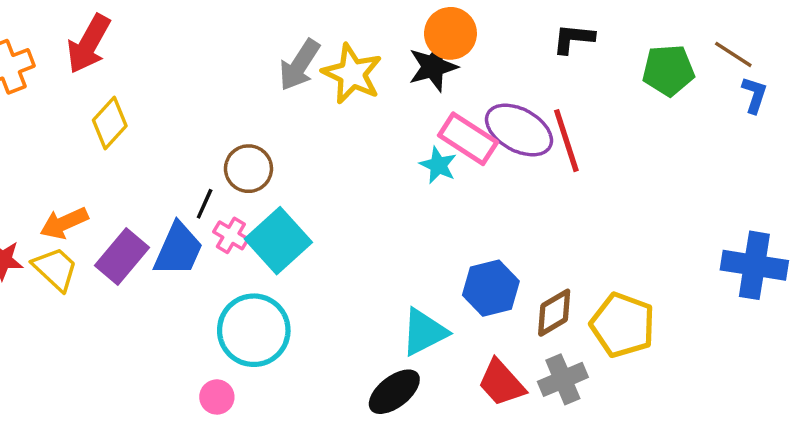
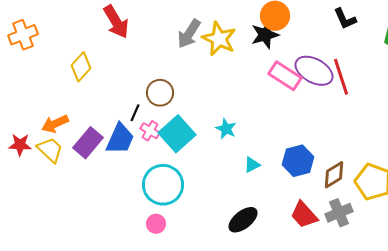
black L-shape: (573, 39) -> (345, 19), turned -120
red arrow: (89, 44) -> (116, 22), moved, turned -60
cyan star: (438, 165) -> (226, 129), moved
cyan triangle: (424, 332) -> (252, 165), moved, size x0.6
pink circle: (217, 397) -> (156, 224), moved

